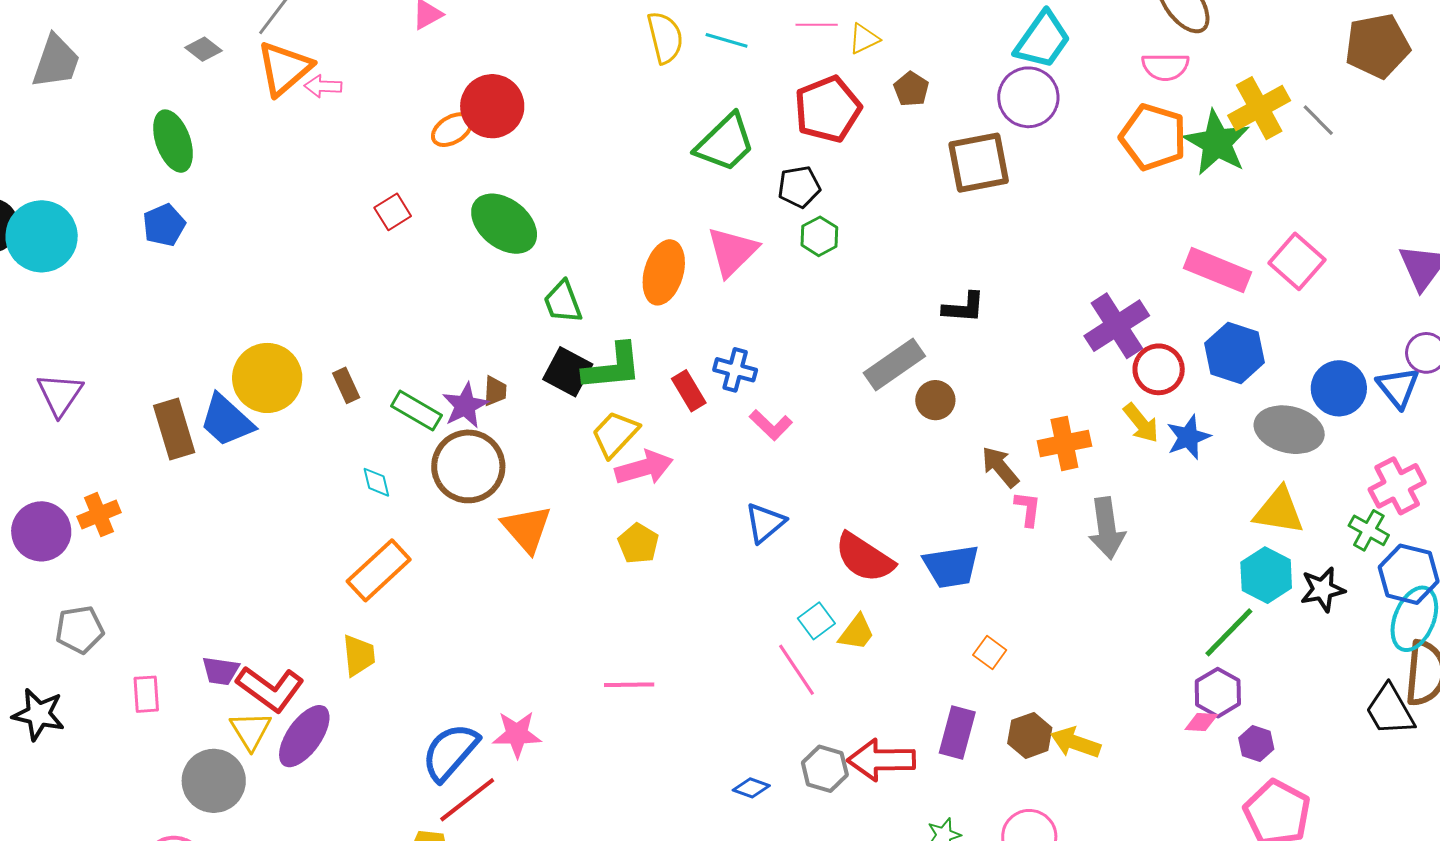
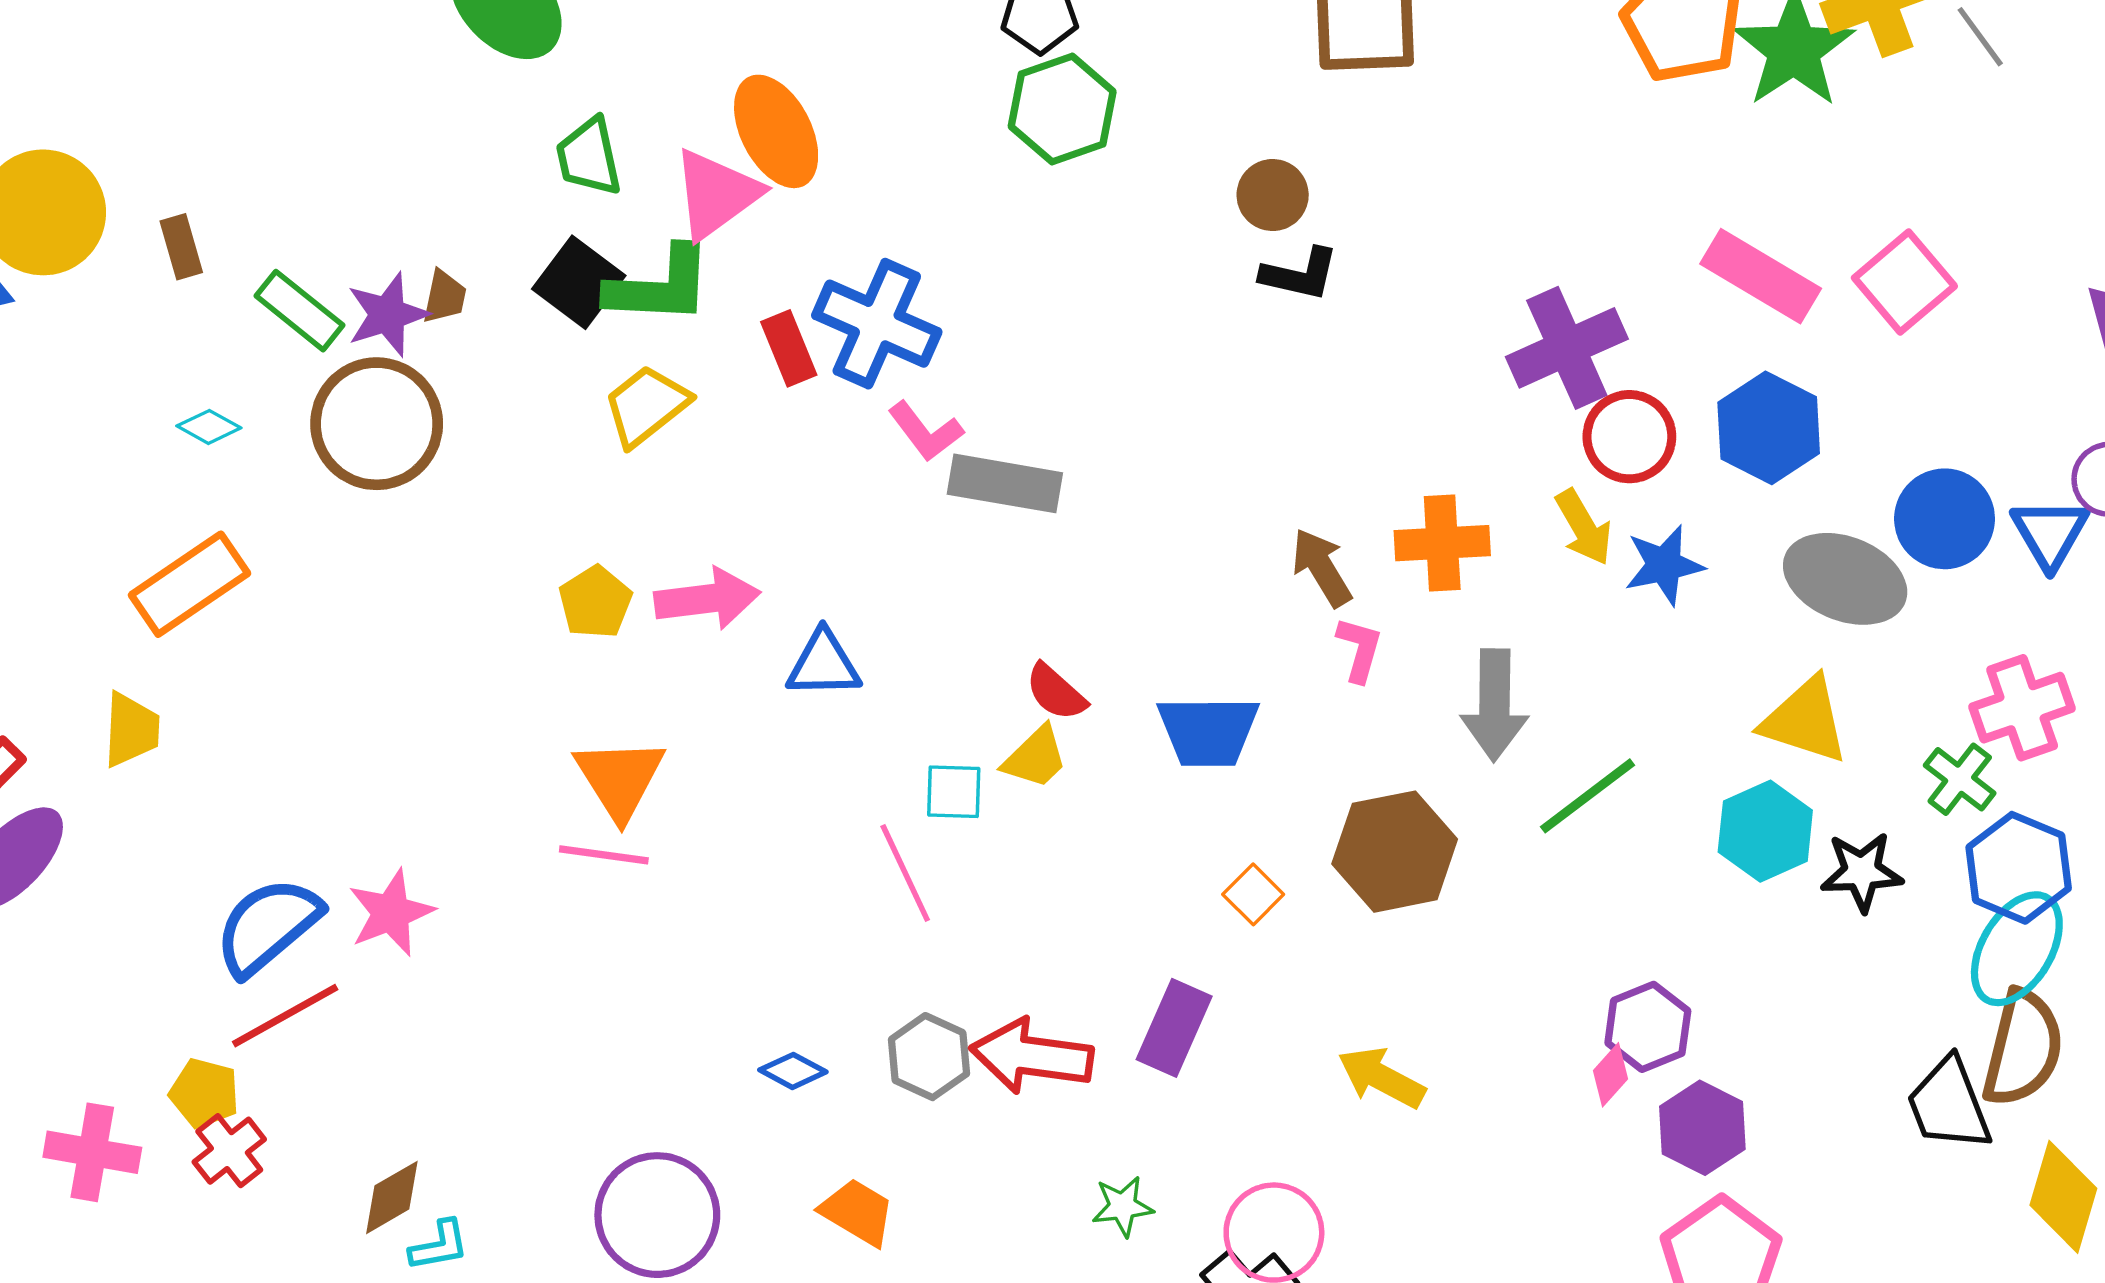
green hexagon: (819, 236) -> (1062, 109), size x1.5
pink triangle: (732, 252) -> (716, 194), moved
orange ellipse: (664, 272) -> (776, 131), turned -52
gray rectangle: (894, 364) -> (1005, 483), moved, turned 36
blue cross: (735, 370) -> (877, 324), size x1.6
brown circle: (935, 400) -> (1273, 195), moved
pink arrow: (644, 468) -> (707, 599), moved
cyan diamond: (376, 482) -> (209, 427), turned -56
blue triangle: (765, 523) -> (824, 664), moved, turned 30
orange triangle: (527, 529) -> (620, 778), moved
yellow pentagon: (638, 543) -> (595, 602), moved
red semicircle: (864, 558) -> (1056, 692), size x0.6
cyan square: (816, 621) -> (954, 792), turned 30
green line: (1229, 632) -> (1588, 796), moved
yellow trapezoid: (857, 633) -> (1035, 757), moved
pink diamond: (1201, 722) -> (1610, 1075), turned -60
pink star: (517, 734) -> (391, 913), turned -30
brown hexagon: (1030, 735) -> (1395, 852), moved, size x1.5
purple hexagon: (1256, 743) -> (1702, 1128), size x1.4

